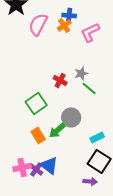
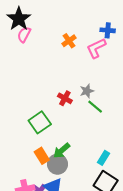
blue cross: (69, 15) -> (108, 30), moved
pink semicircle: (38, 24) -> (24, 34), moved, size x0.7
gray circle: (71, 117) -> (58, 164), moved
cyan rectangle: (97, 137) -> (104, 158), turned -32

